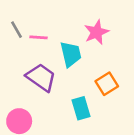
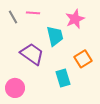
pink line: (38, 37) -> (33, 13), moved

